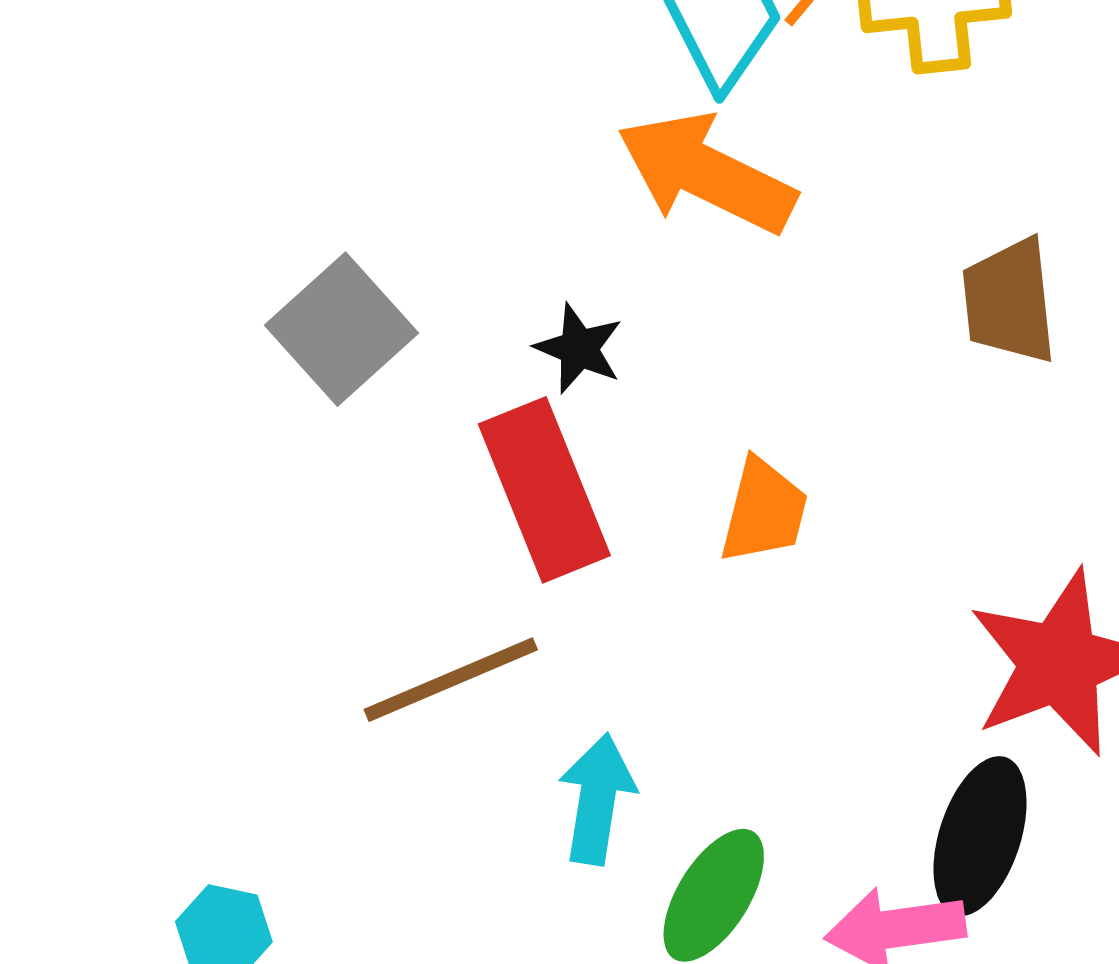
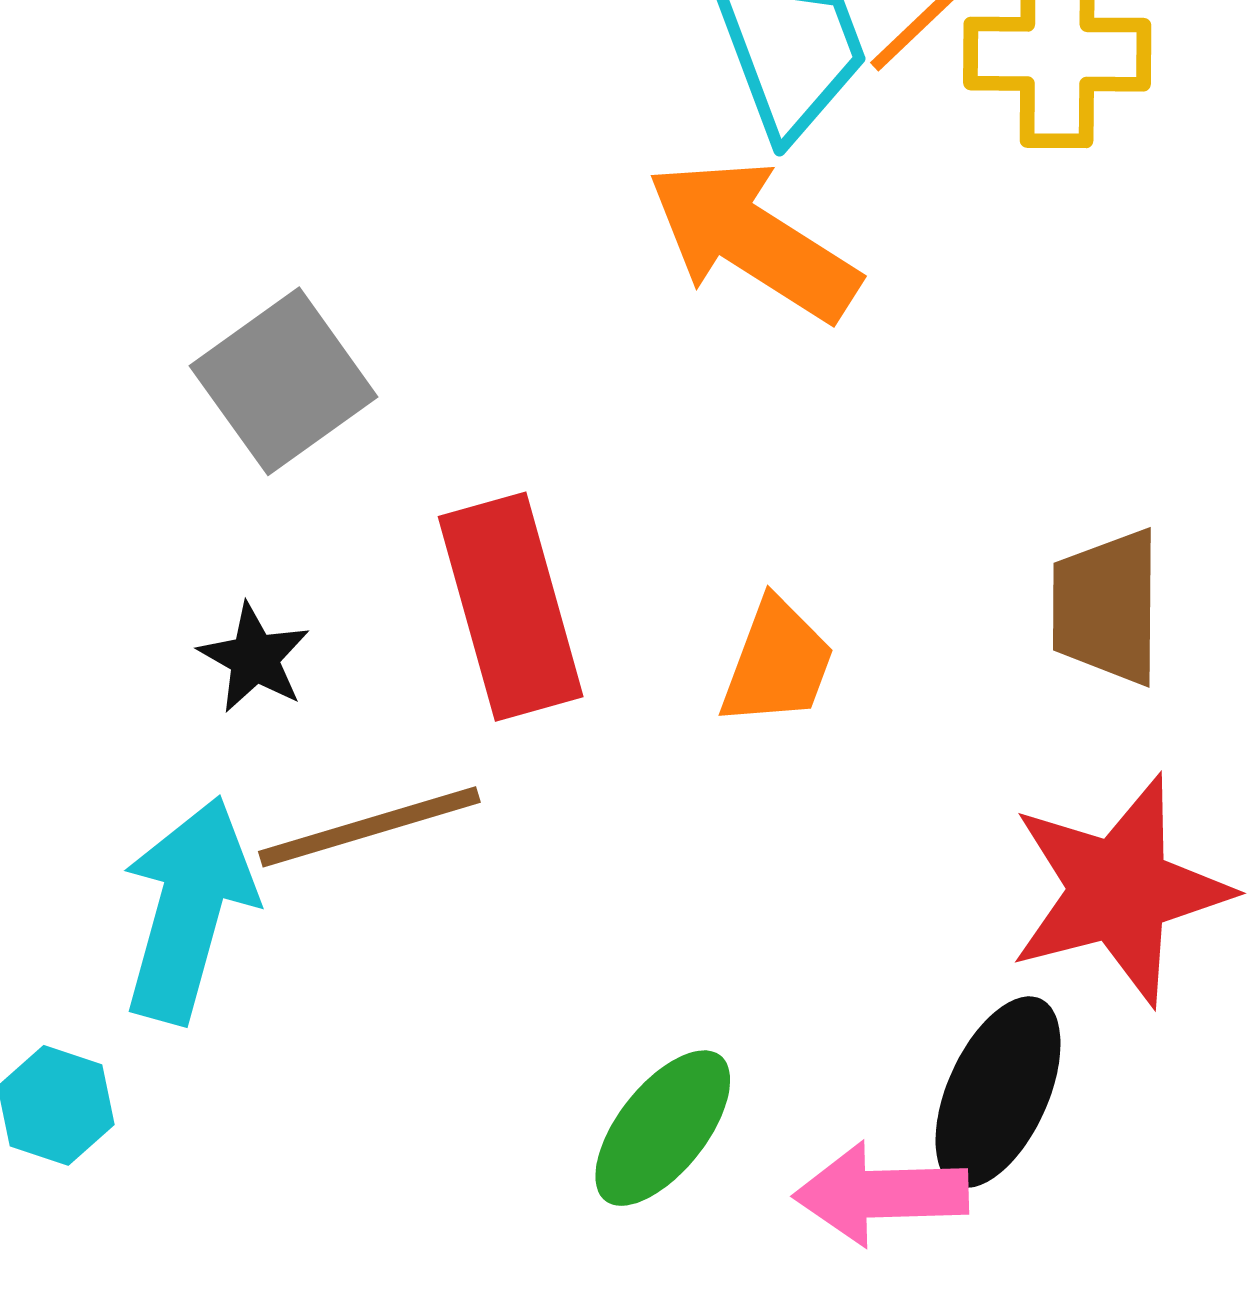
brown trapezoid: (1009, 301) -> (1106, 607), moved
black star: (579, 348) -> (254, 658), moved
cyan arrow: (597, 799) -> (188, 910), moved, size x1.4

